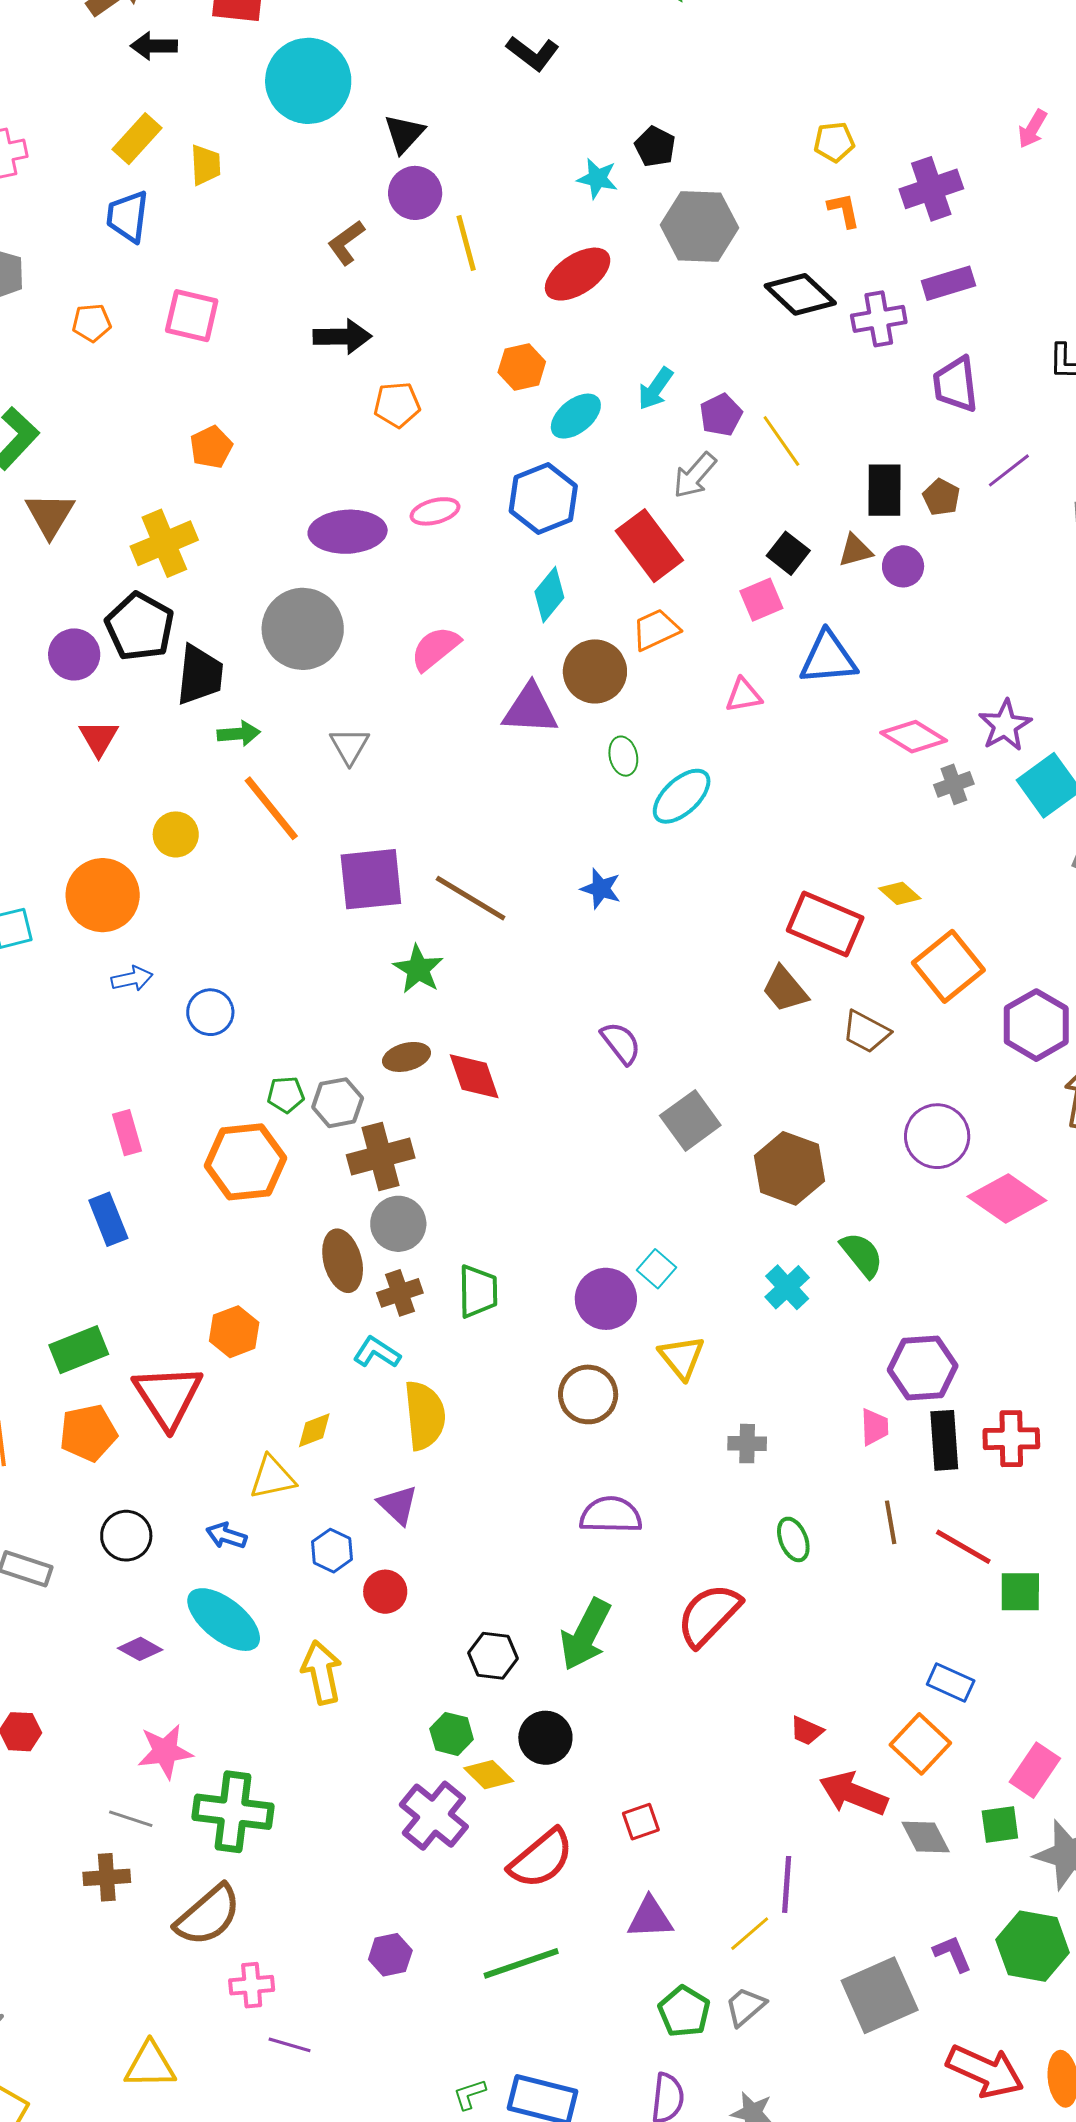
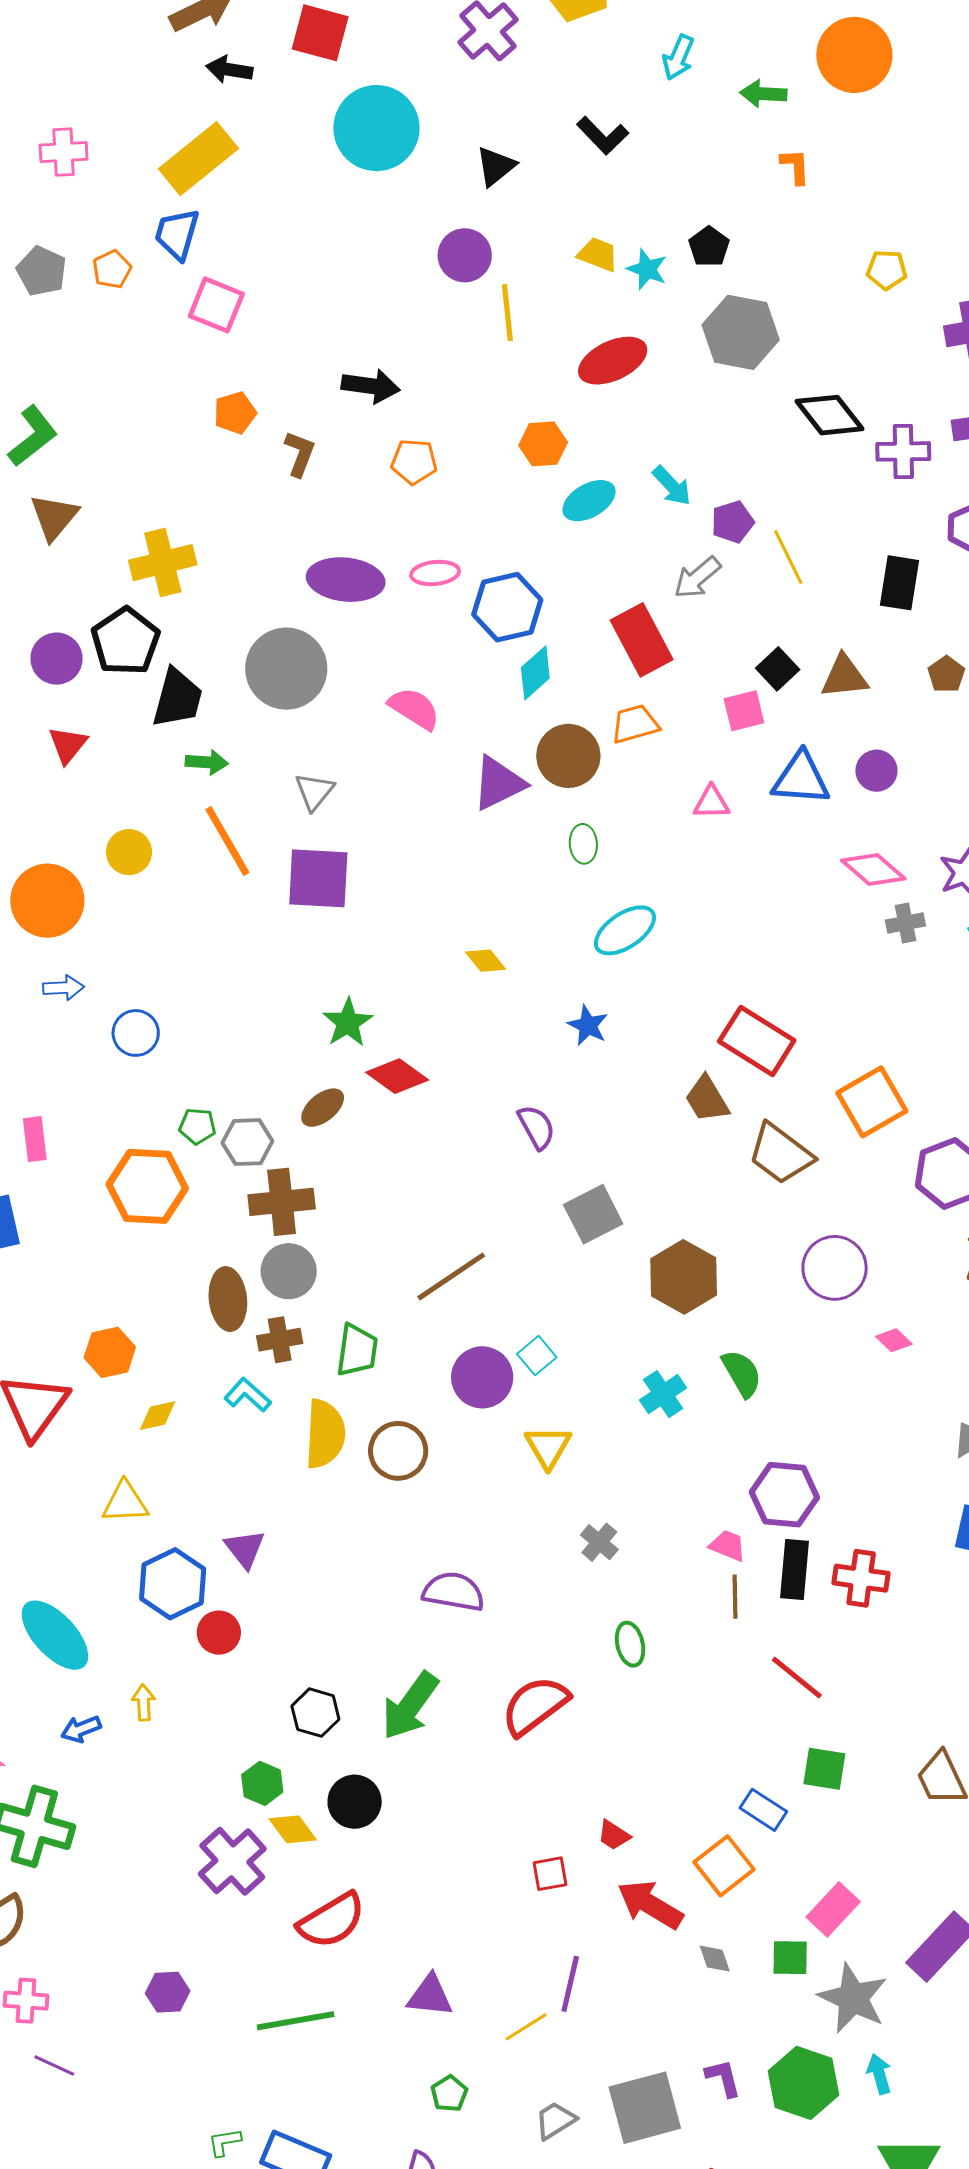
black triangle: (404, 134) -> (496, 166), moved
yellow rectangle: (137, 139) -> (198, 159), size x1.5
yellow trapezoid: (206, 165) -> (598, 254), moved, turned -75
orange L-shape: (844, 210) -> (795, 166), moved
brown L-shape: (346, 243) -> (300, 454), moved, turned 138
pink square: (192, 316) -> (216, 305), moved
orange pentagon: (92, 323) -> (112, 269), moved, turned -30
cyan arrow: (655, 389) -> (672, 486), turned -87
orange pentagon: (211, 447) -> (235, 413), moved
black rectangle: (884, 490) -> (899, 583), moved
brown pentagon: (941, 497) -> (946, 674), moved
blue hexagon: (543, 498) -> (507, 607), moved
brown triangle: (855, 550) -> (844, 677), size x1.4
purple circle: (903, 566) -> (876, 771), moved
pink semicircle: (435, 648) -> (414, 708), turned 62
purple triangle: (530, 709) -> (499, 783), turned -38
cyan ellipse: (682, 796) -> (625, 930), moved
purple square: (371, 879) -> (318, 878), moved
blue star: (601, 889) -> (588, 1025), moved
yellow diamond: (900, 893) -> (486, 961), moved
brown line: (471, 898) -> (451, 1276), moved, turned -74
brown trapezoid: (866, 1032) -> (781, 1154), size x1.4
brown ellipse: (407, 1057) -> (323, 1108), turned -33
red diamond: (474, 1076) -> (397, 1076), moved, turned -44
pink diamond: (1007, 1198) -> (894, 1340), size x0.5
brown circle: (588, 1394) -> (398, 1451), moved
yellow semicircle: (425, 1415) -> (325, 1434), moved
pink trapezoid: (874, 1427) -> (728, 1546), turned -75
yellow diamond: (314, 1430) -> (158, 1416), moved
gray cross: (747, 1444) -> (599, 1542), turned 30
brown line: (891, 1522) -> (735, 1597), moved
blue arrow: (226, 1536) -> (81, 1729), moved, turned -48
blue hexagon: (332, 1551) -> (173, 1584), size x1.6
green square: (1020, 1592) -> (824, 1769), moved
yellow arrow: (322, 1672) -> (144, 1703), size x0.6
red square: (641, 1822) -> (550, 1874), moved
gray diamond: (926, 1837) -> (715, 1959), size x0.7
gray trapezoid: (745, 2007) -> (555, 2120), moved
green pentagon: (684, 2011) -> (449, 2094), size x0.7

